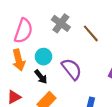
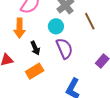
cyan circle: (44, 57) -> (56, 26), moved

